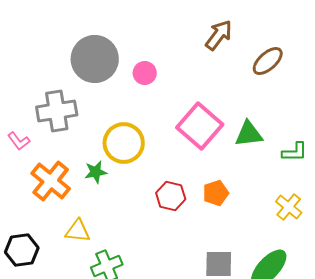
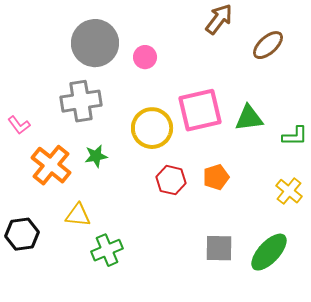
gray cross: (57, 111) -> (81, 101), moved
pink square: (200, 126) -> (200, 110), turned 36
yellow circle: (124, 143) -> (152, 128), moved

